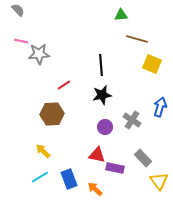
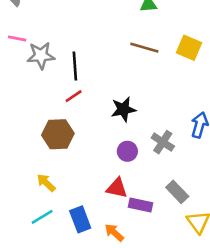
brown line: (137, 39) -> (144, 48), moved
yellow square: (152, 64) -> (189, 48), moved
black line: (101, 65) -> (75, 66), moved

